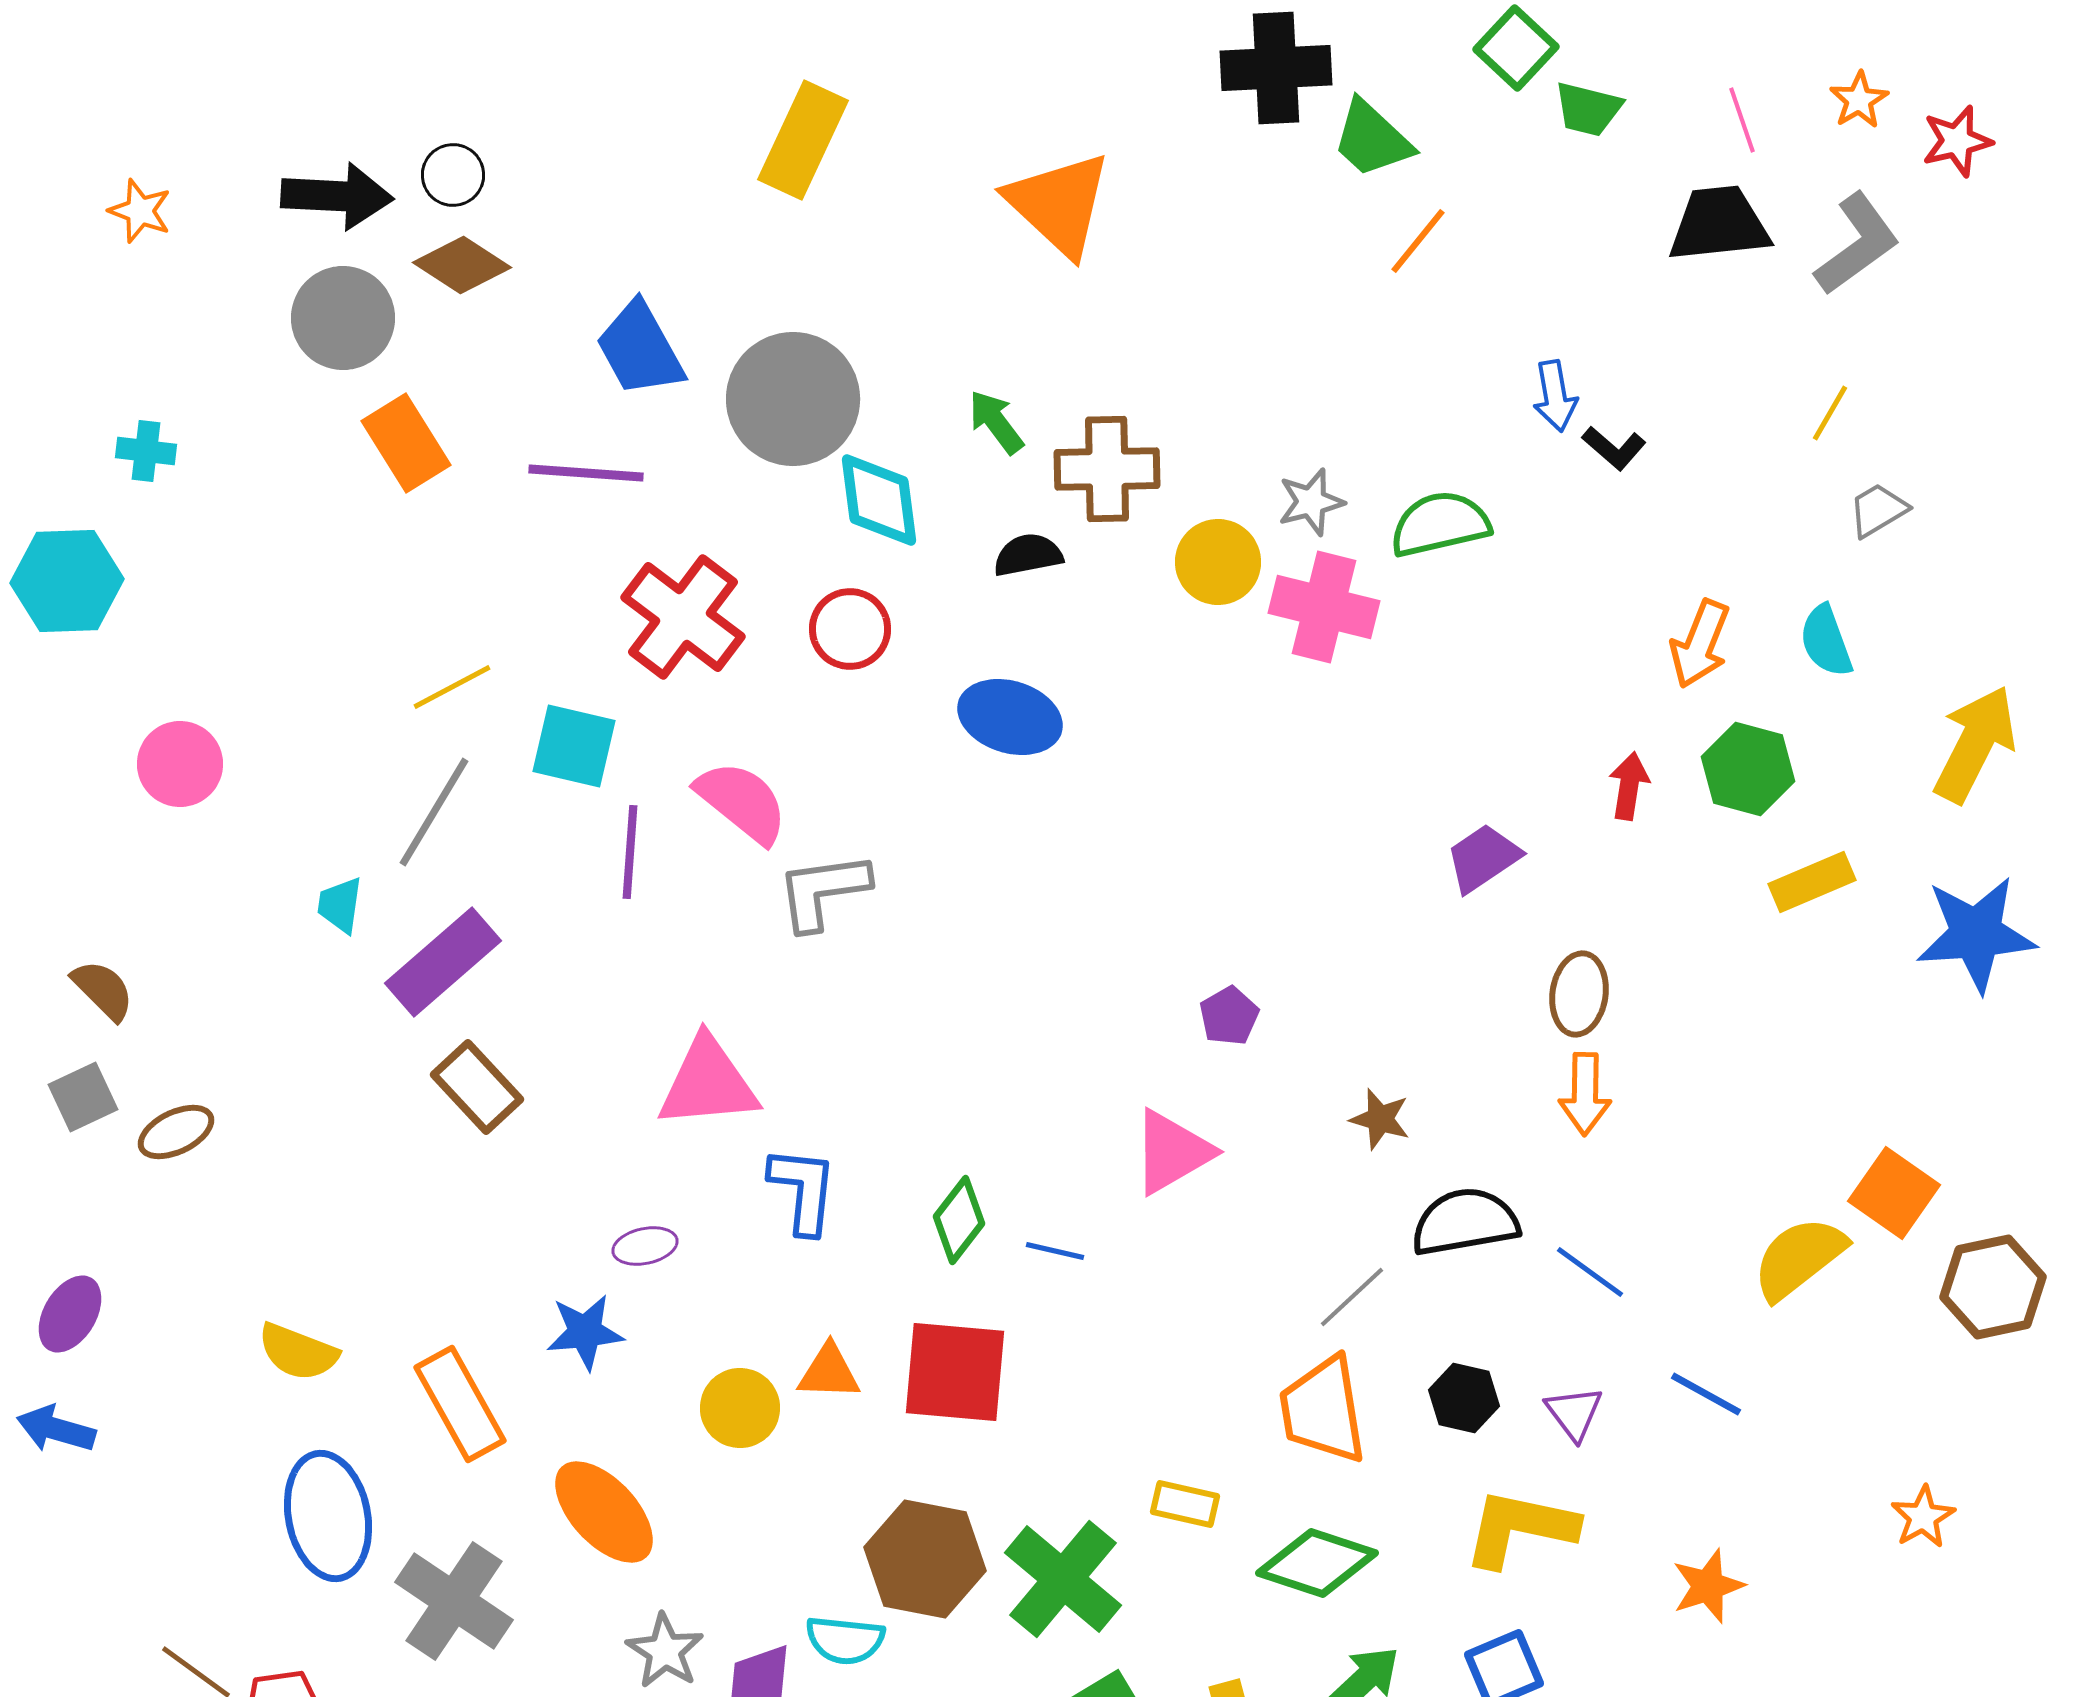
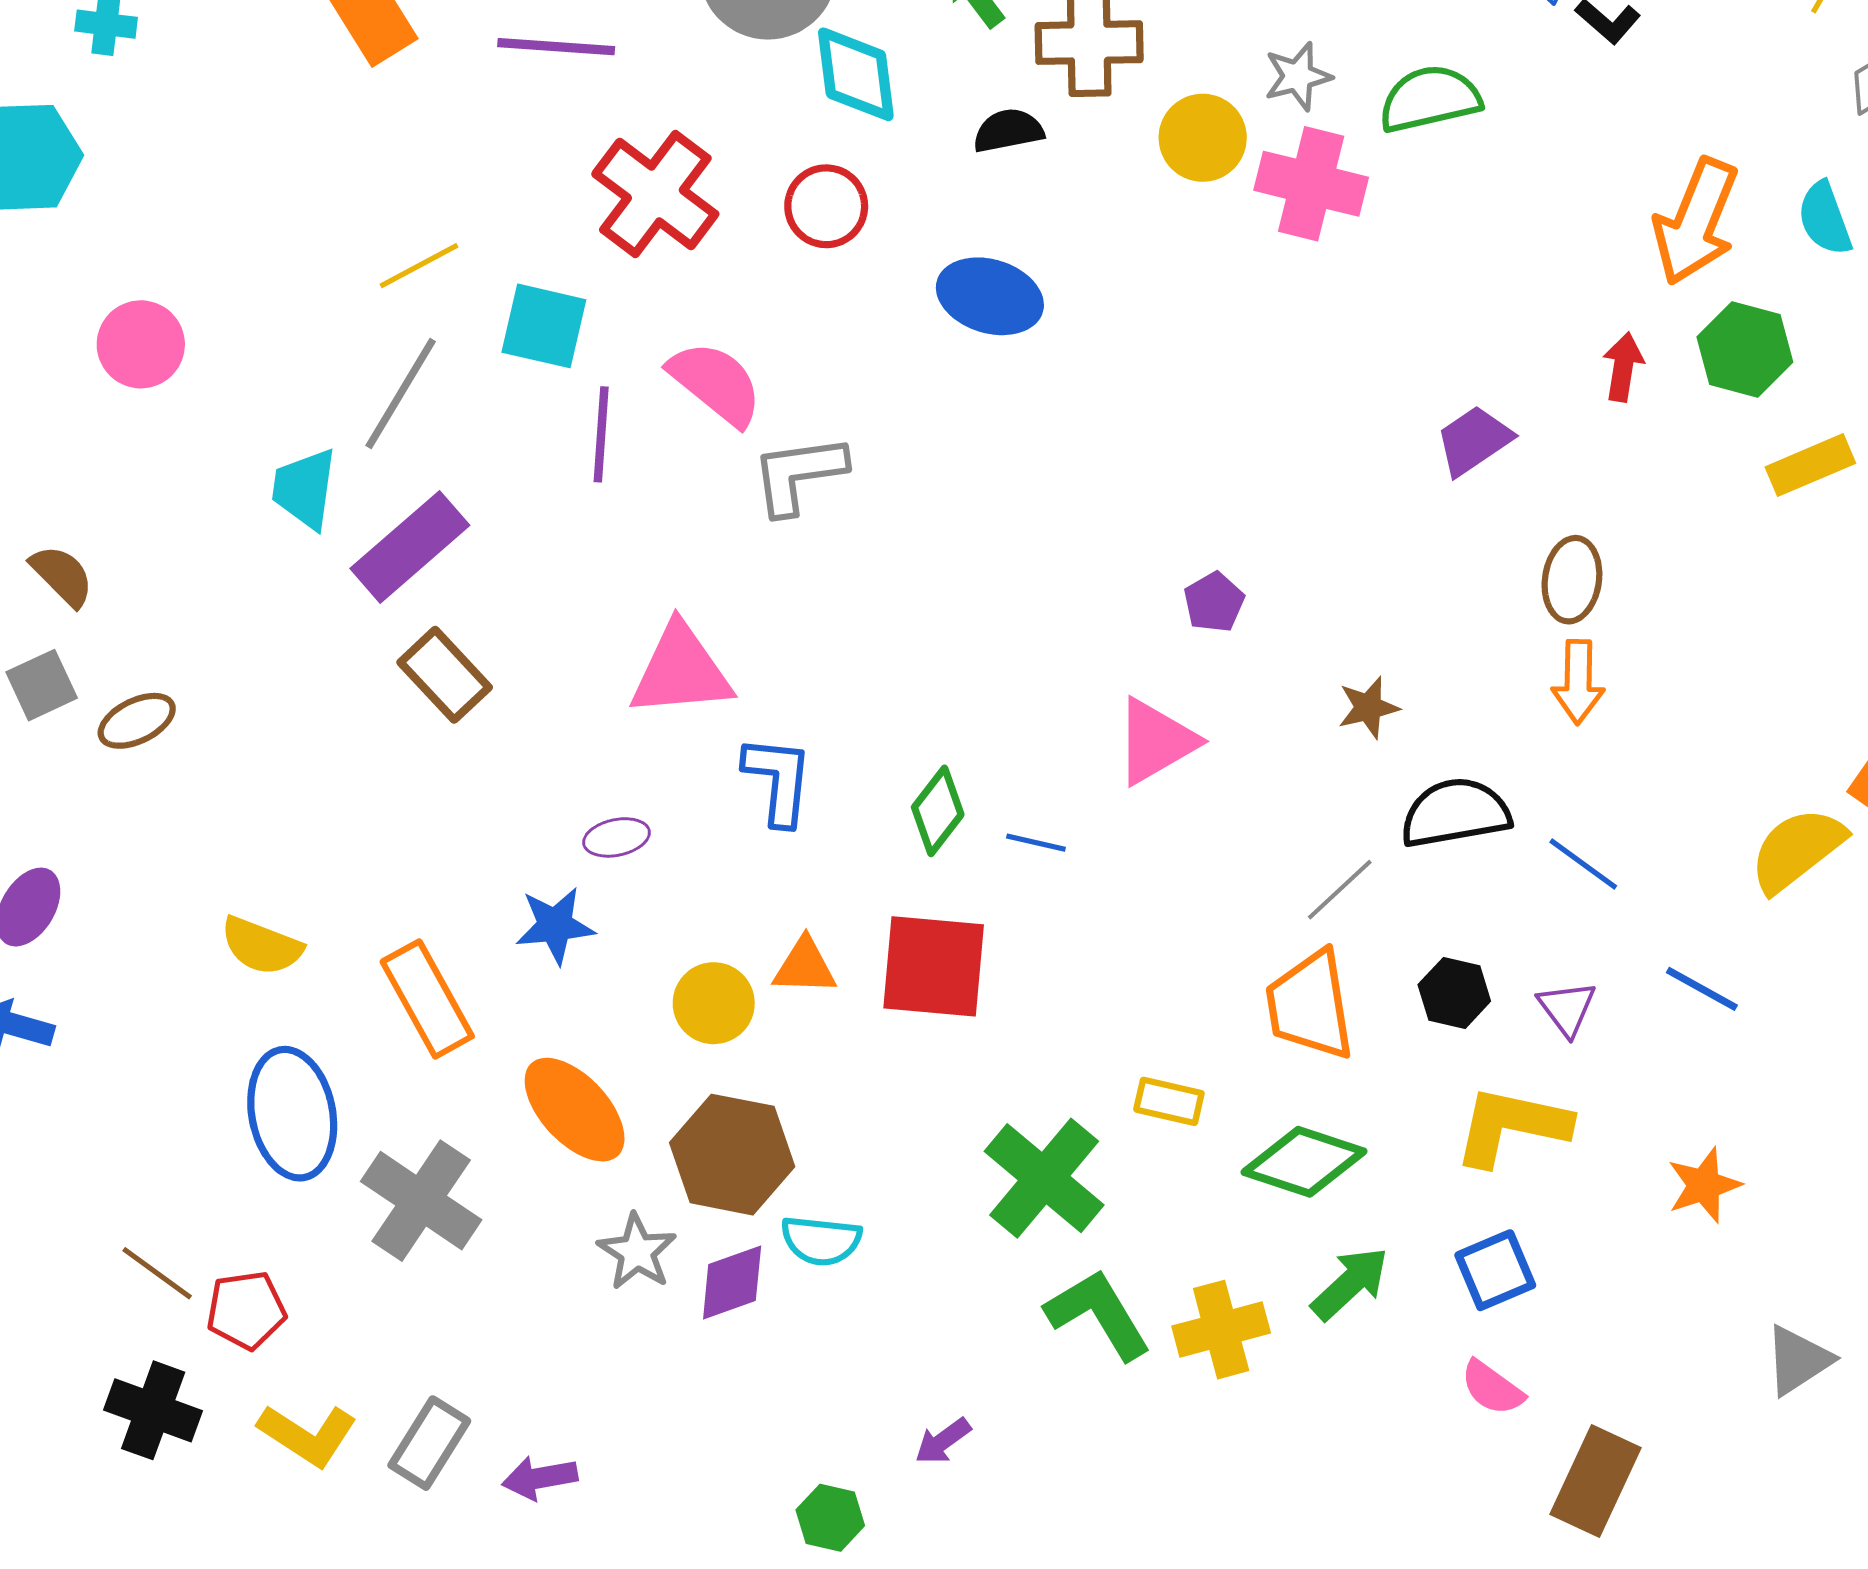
orange arrow: (1700, 644) -> (1696, 222), size x1.4
cyan trapezoid: (340, 905) -> (304, 489), size x1.4
brown star: (1380, 1119) -> (1368, 708), turned -30
brown hexagon: (925, 1559) -> (732, 1155), moved

